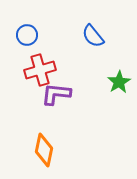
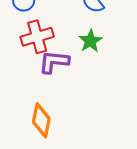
green star: (119, 82) -> (90, 41), moved

